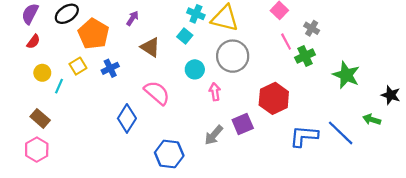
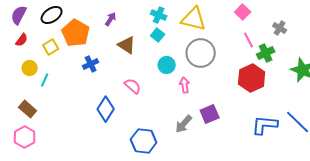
cyan cross: (196, 14) -> (159, 15), moved
gray cross: (312, 28) -> (280, 28), moved
yellow square: (78, 66) -> (51, 47), moved
pink semicircle: (157, 93) -> (133, 86), size x0.7
red hexagon: (274, 98) -> (252, 78), moved

